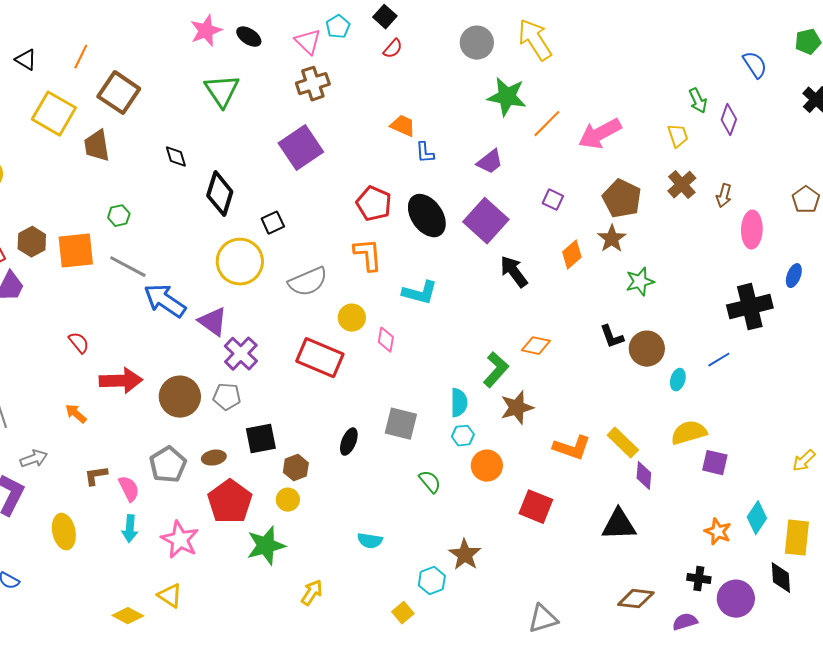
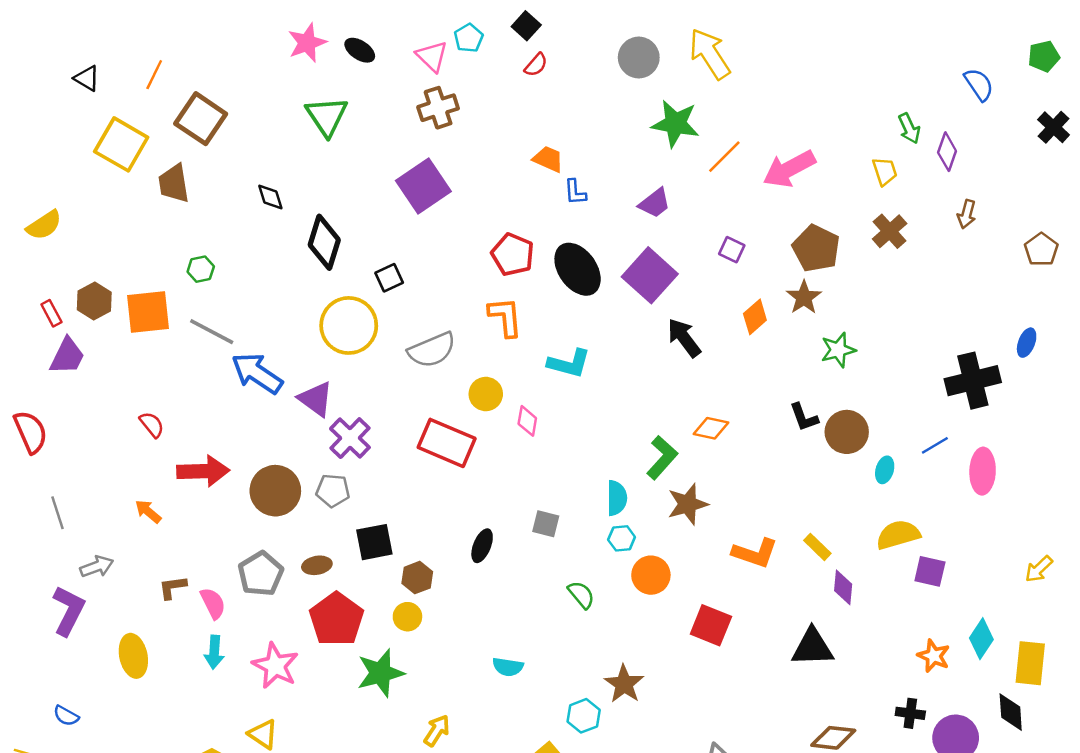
brown arrow: (724, 196) -> (967, 214), moved
pink ellipse: (752, 230) -> (983, 471), moved
gray square: (401, 424) -> (546, 524), size x0.7
yellow rectangle: (623, 443) -> (817, 547), size x0.7

